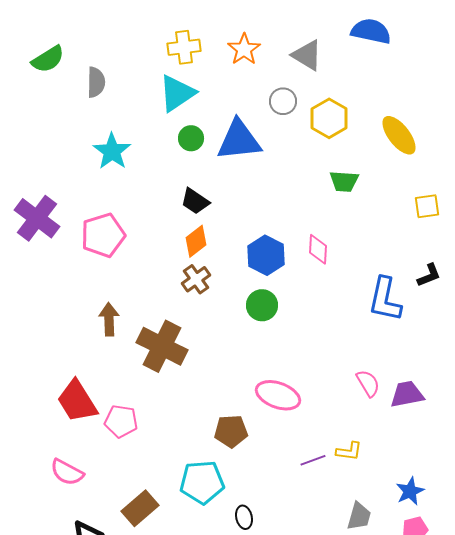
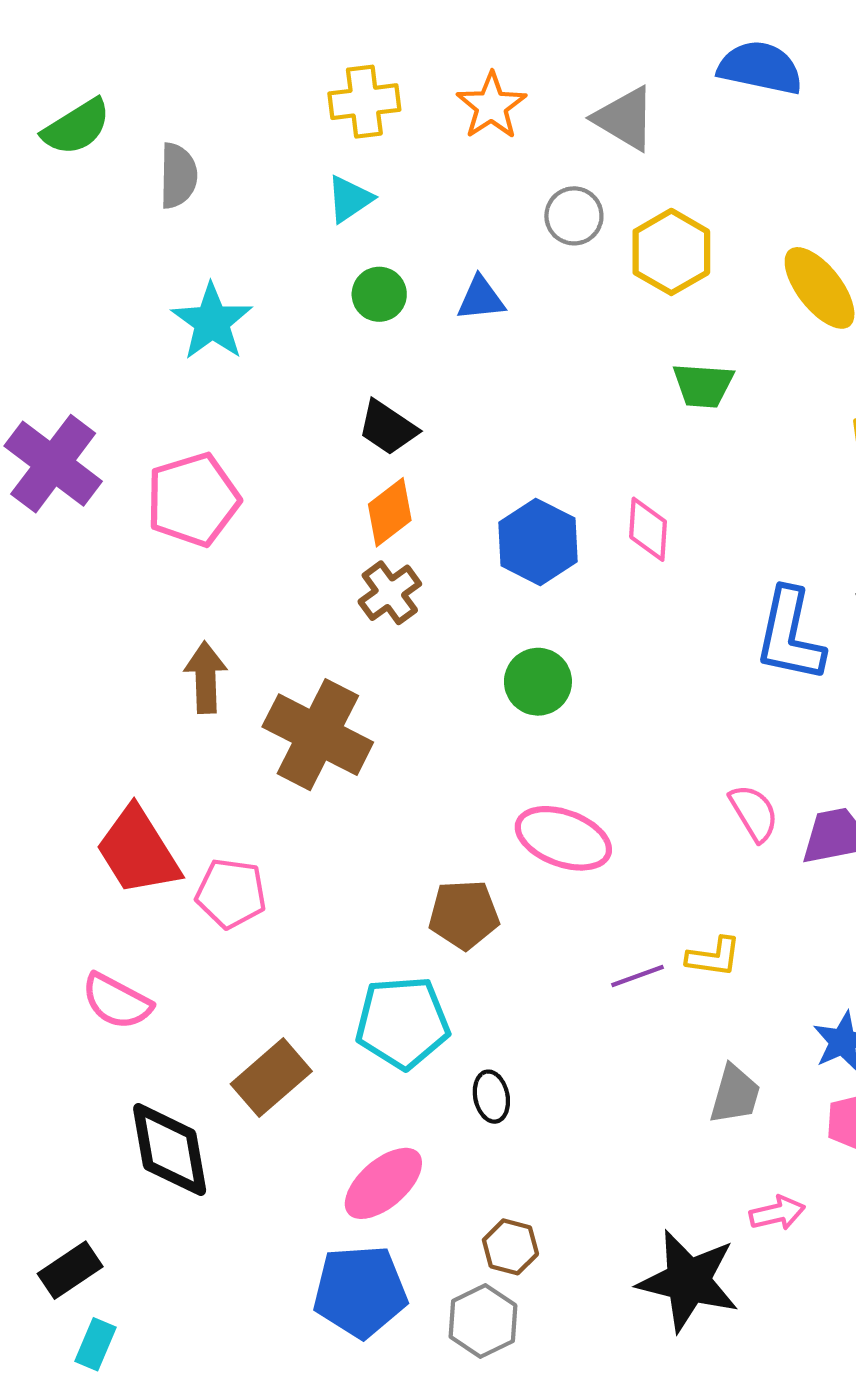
cyan triangle: (177, 93) -> (350, 199), size x0.6
blue triangle: (239, 140) -> (481, 298), size x0.5
green circle: (262, 305) -> (538, 682), moved

